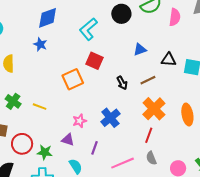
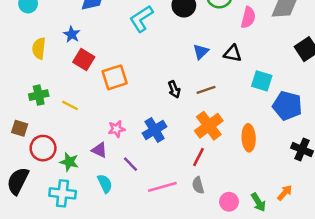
blue star: (40, 44) -> (72, 34), moved
blue triangle: (140, 50) -> (201, 52), turned -32
black triangle: (169, 60) -> (233, 53), moved
red square: (95, 61) -> (84, 60), moved
green cross: (13, 101) -> (39, 95), turned 35
purple line: (94, 148) -> (130, 164), turned -72

